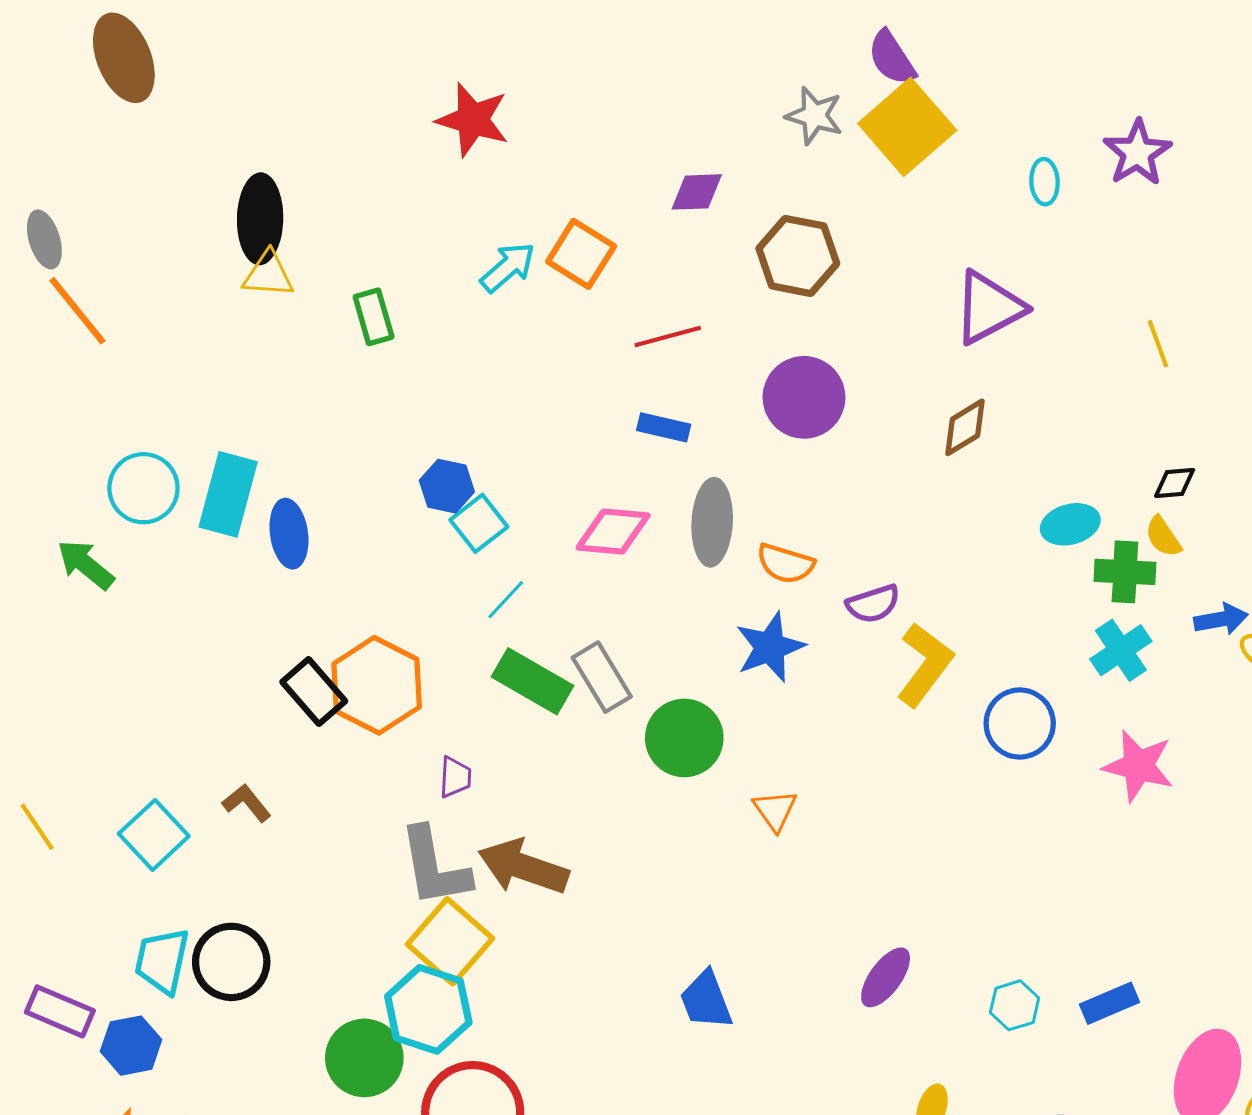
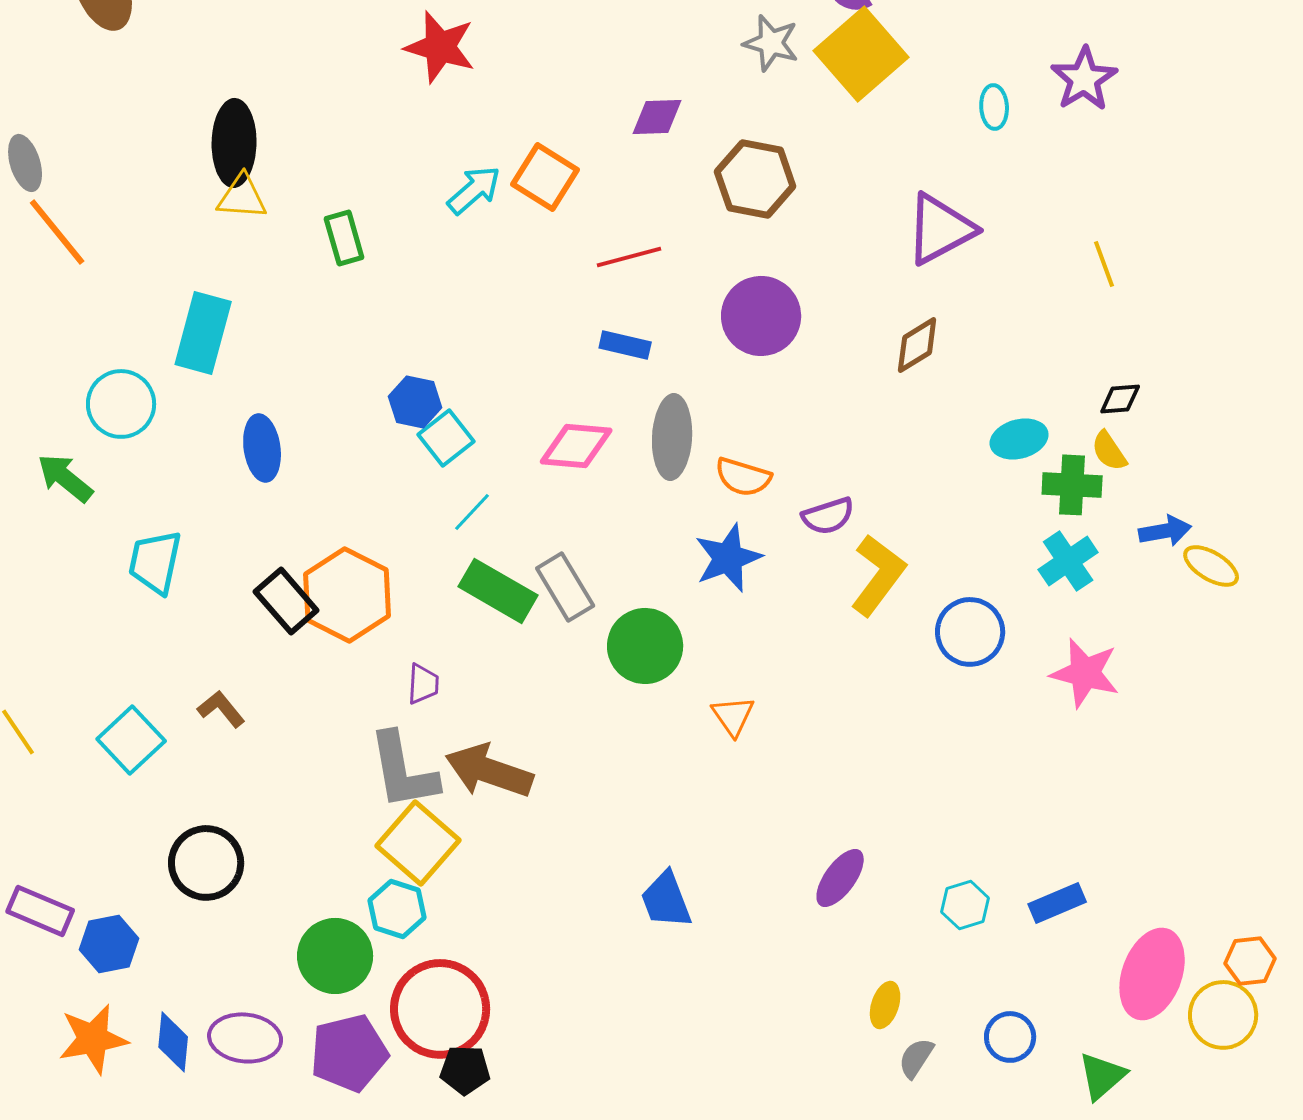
cyan rectangle: (228, 494) -> (203, 333), moved
cyan trapezoid: (162, 961) -> (155, 562), moved
cyan hexagon: (428, 1009) -> (397, 909), size x0.7

